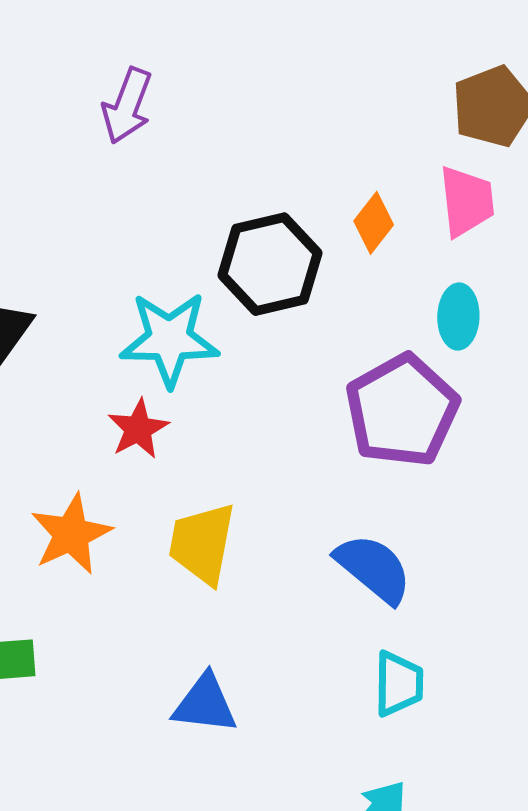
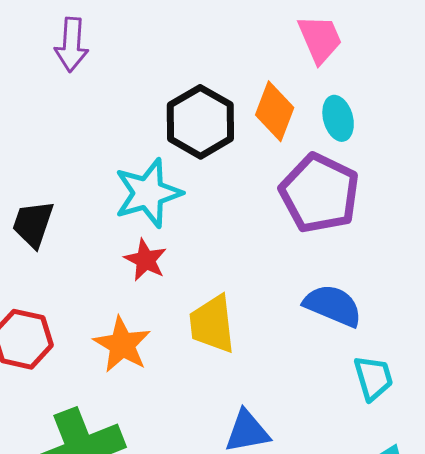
orange diamond: (374, 223) -> (275, 111), moved, size x1.4

